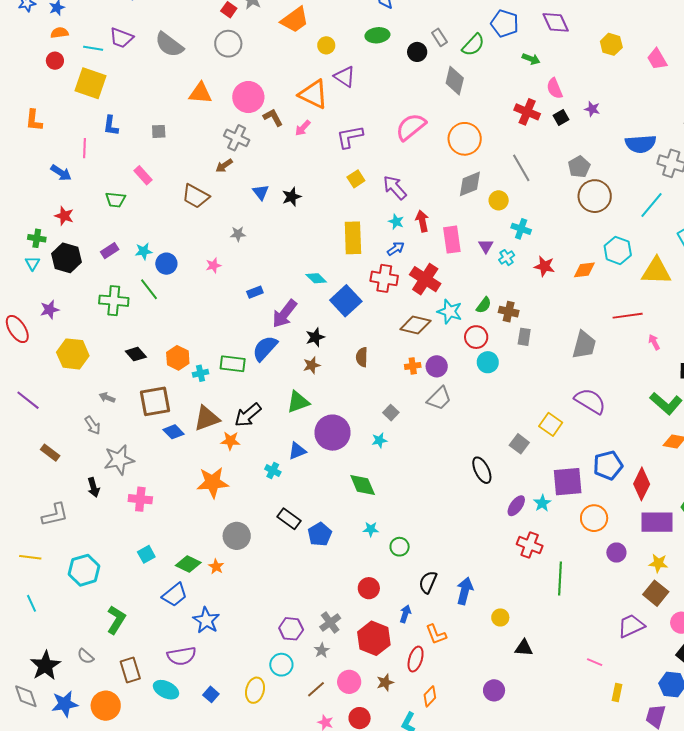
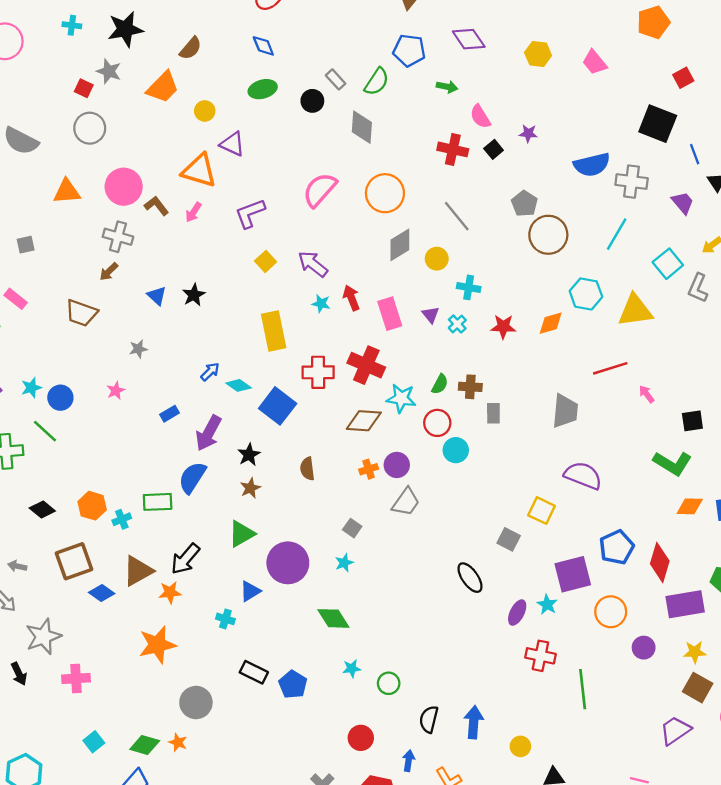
blue arrow: (396, 249) -> (210, 372), moved

